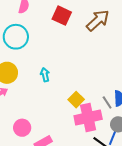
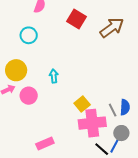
cyan circle: (16, 37) -> (29, 35), size x0.7
pink circle: (22, 128) -> (29, 96), moved

